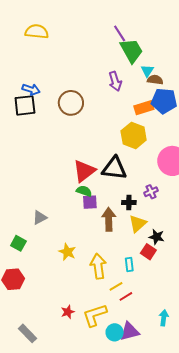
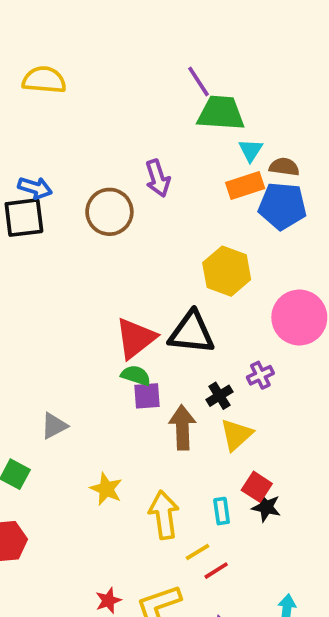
green trapezoid: (131, 51) -> (221, 113), turned -56
brown semicircle: (155, 80) -> (284, 167), moved
purple arrow: (115, 81) -> (158, 178), moved
orange rectangle: (144, 108) -> (245, 186), moved
black cross: (129, 203) -> (219, 396), turned -32
black star: (157, 237) -> (266, 507), moved

